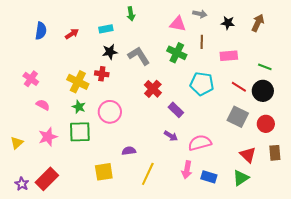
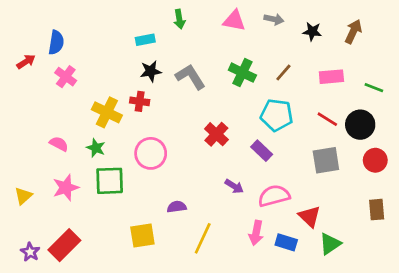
pink triangle: (178, 24) -> (234, 21), moved
red arrow: (72, 34) -> (26, 62), moved
brown line: (202, 42) -> (283, 73), moved, turned 40
pink rectangle: (229, 56) -> (331, 77), moved
green line: (265, 67) -> (374, 88), moved
pink cross: (31, 79) -> (66, 77), moved
red cross: (153, 89) -> (216, 134), moved
green star: (79, 107) -> (96, 148), moved
purple rectangle: (176, 110) -> (262, 151), moved
gray square: (238, 117) -> (326, 160), turned -35
red circle: (266, 124) -> (375, 160), moved
red triangle: (248, 155) -> (310, 216), moved

